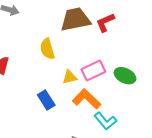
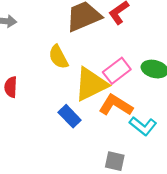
yellow triangle: (70, 77) -> (91, 84), size x2.0

